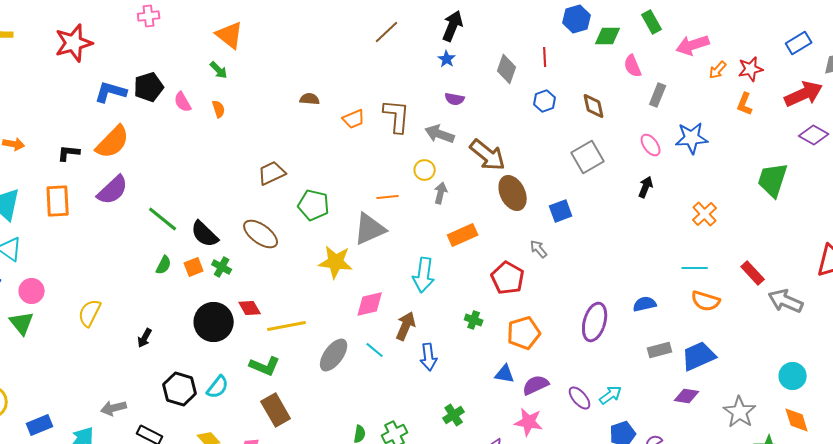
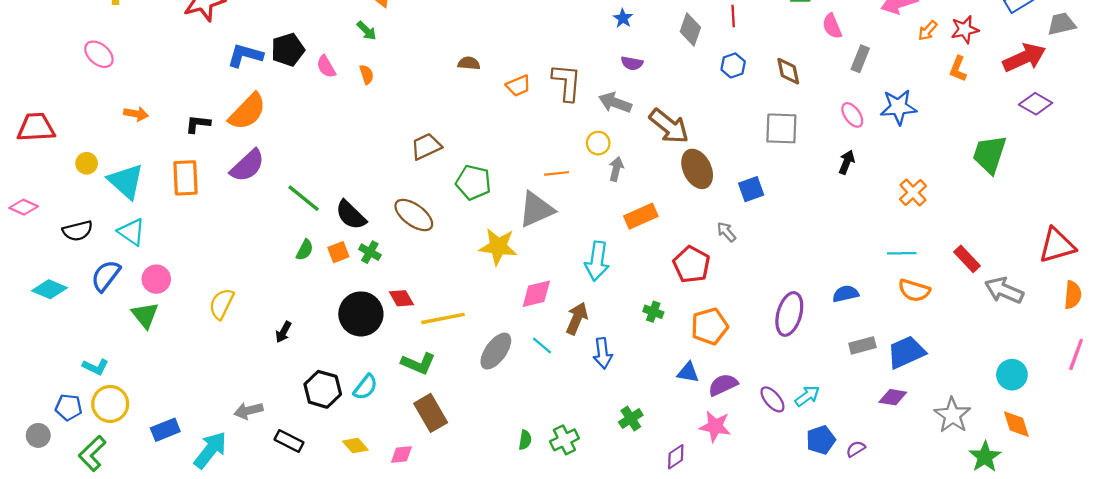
gray square: (588, 157) -> (781, 128), turned 32

